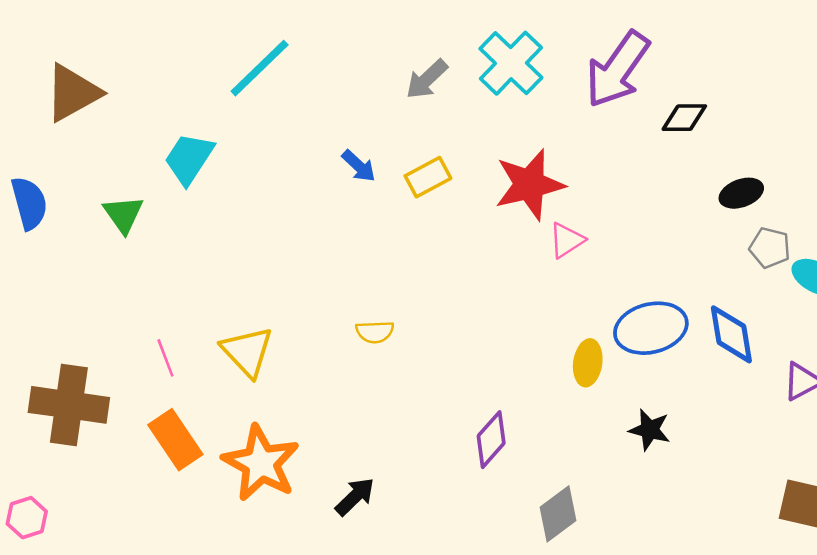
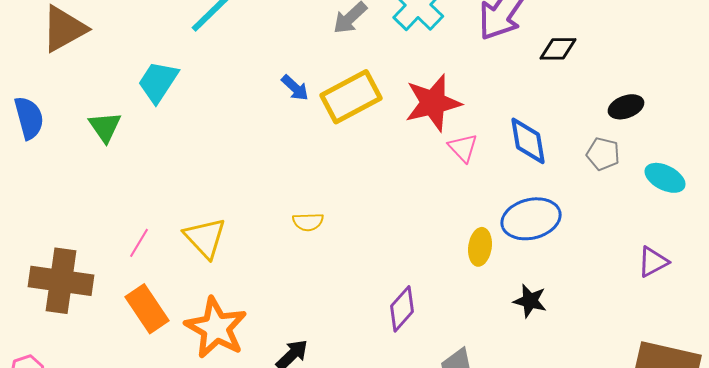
yellow rectangle: (428, 177) -> (351, 97), size x1.6
black ellipse: (741, 193) -> (626, 107), moved
pink triangle: (567, 240) -> (463, 148), turned -40
gray pentagon: (770, 248) -> (603, 154), moved
blue diamond: (731, 334) -> (528, 141), moved
pink line: (165, 358) -> (139, 243), turned 52

